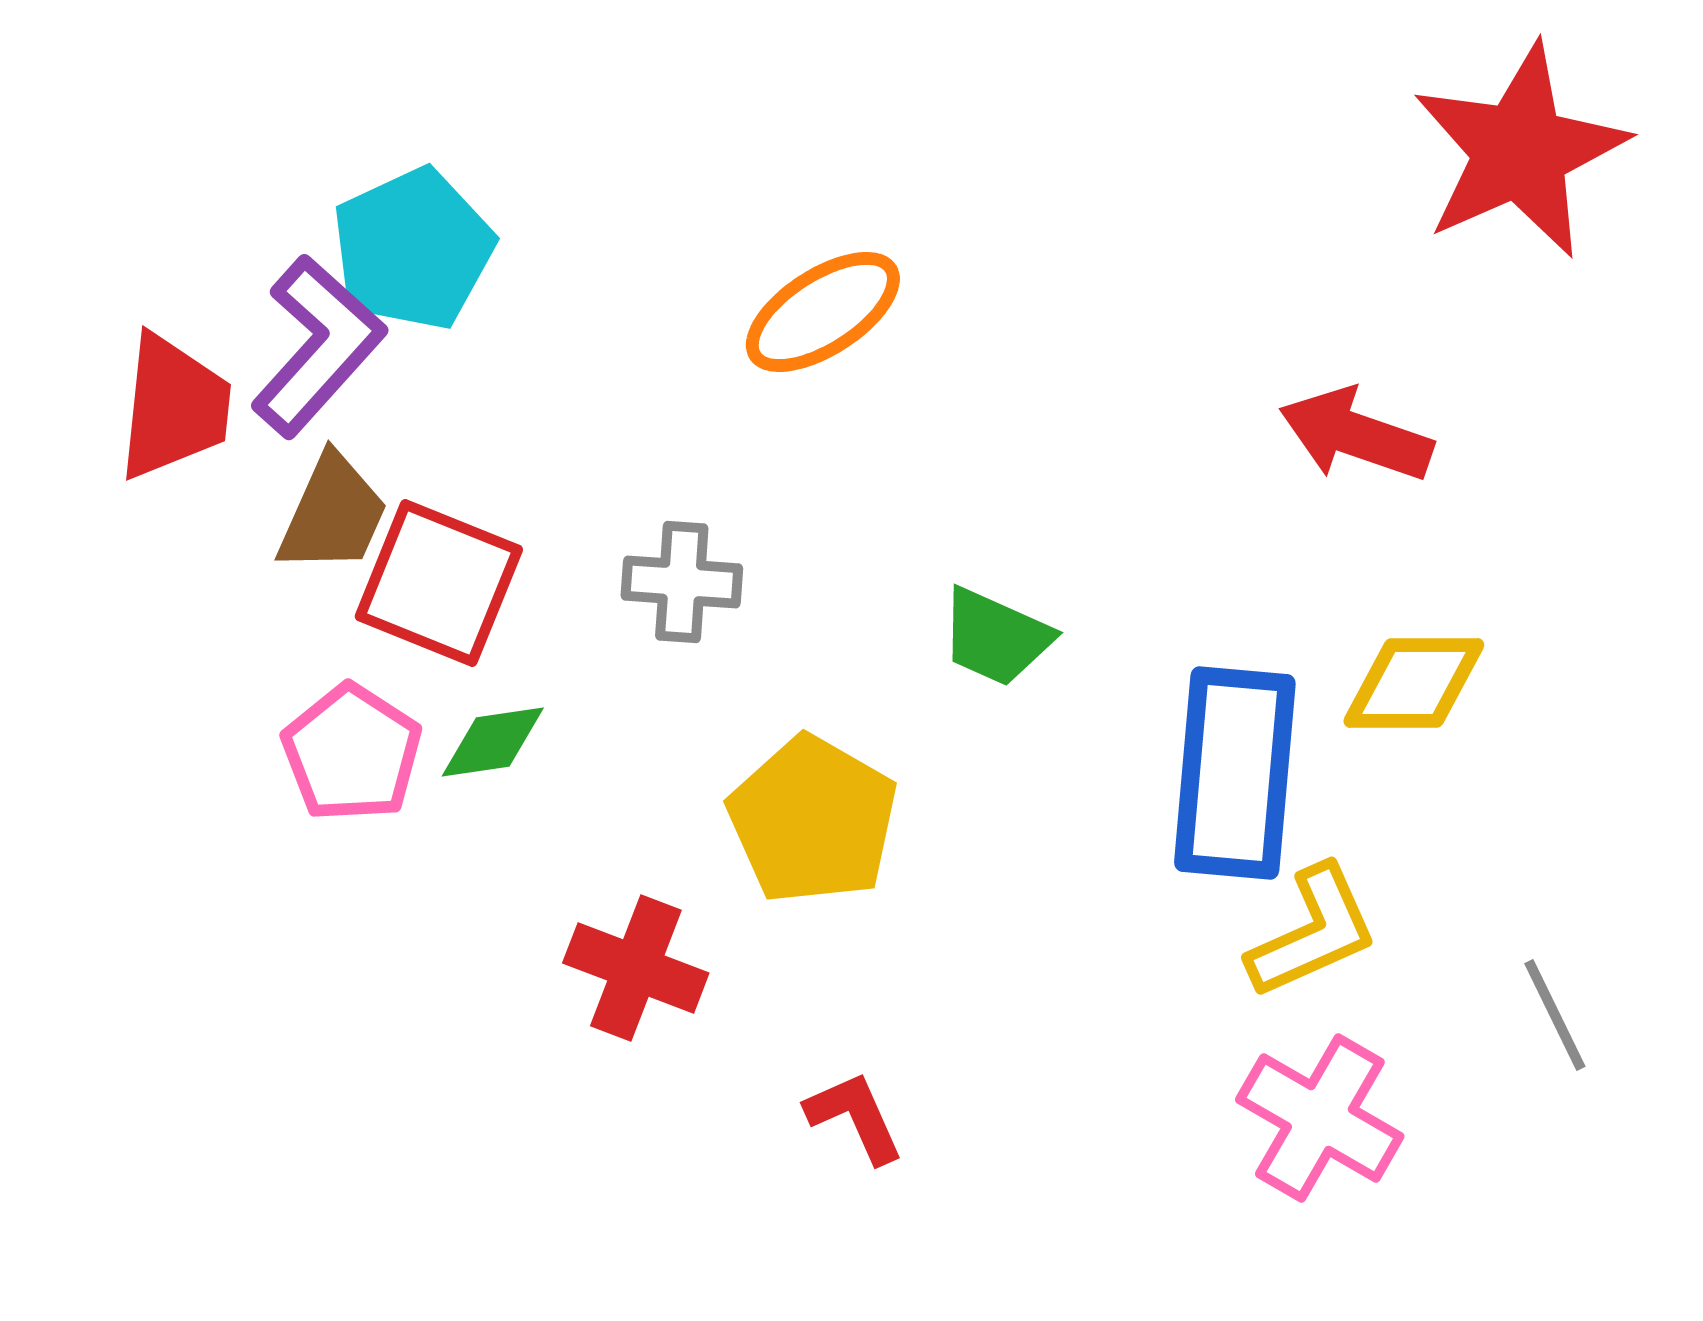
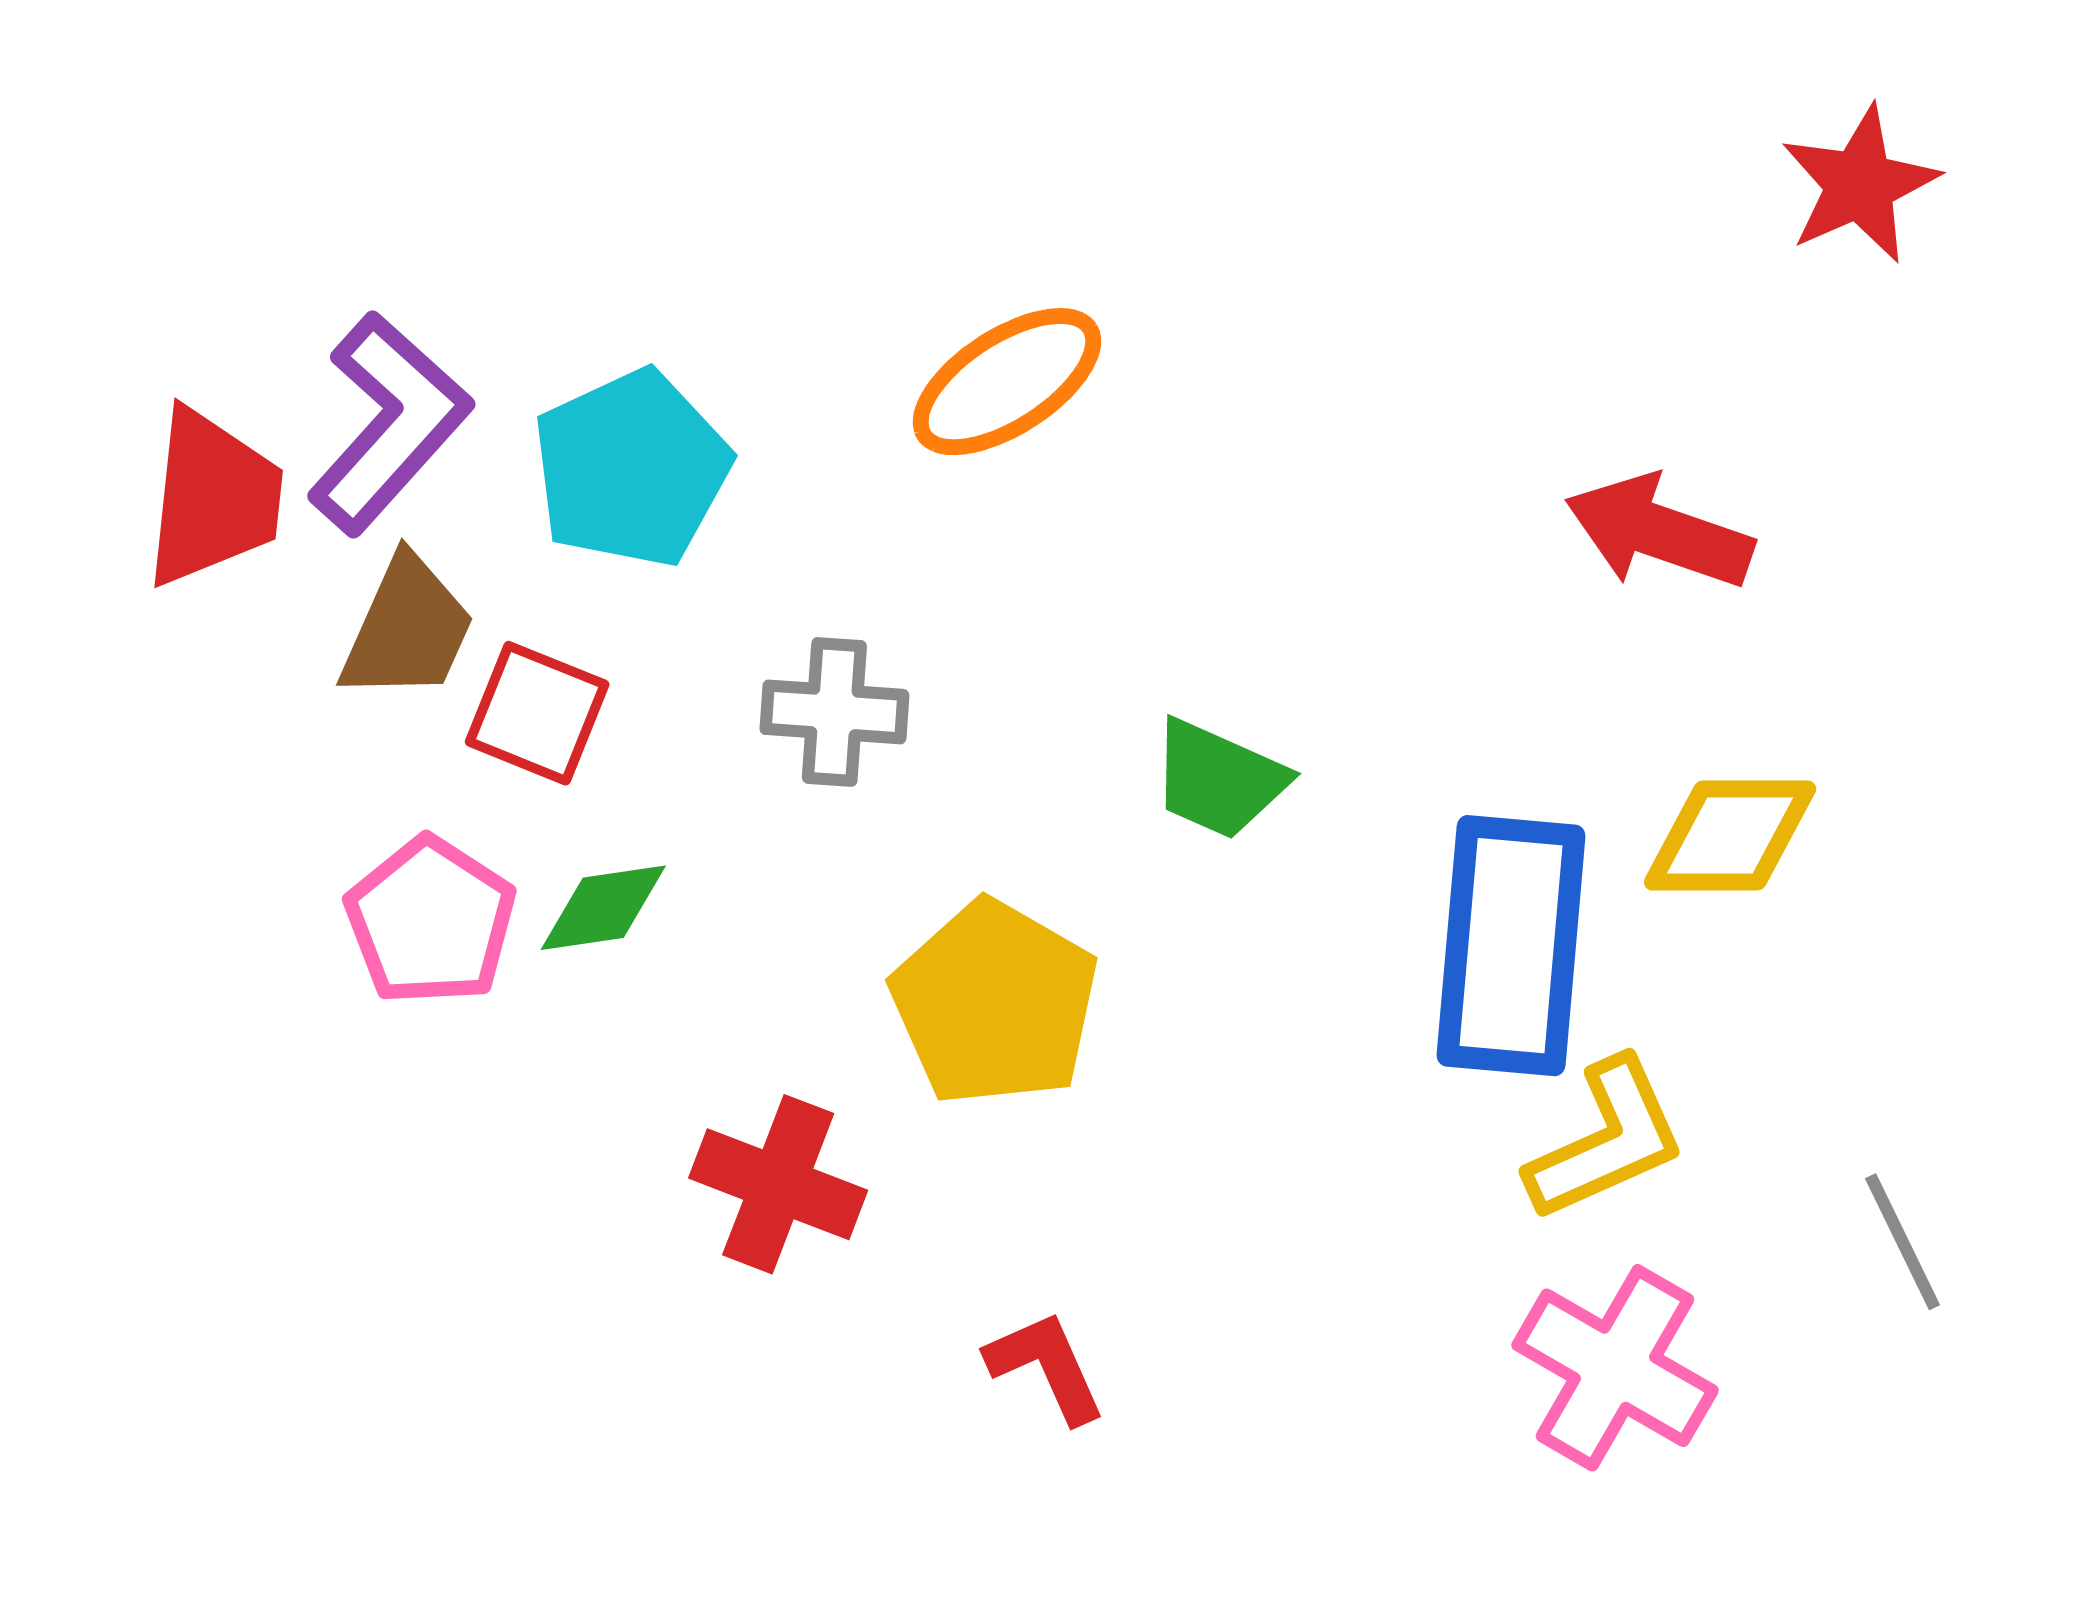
red star: (1520, 151) -> (1860, 185), size x0.6
cyan pentagon: (413, 249) -> (631, 468), moved
red square: (439, 583) -> (537, 713), size x0.7

